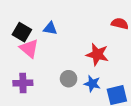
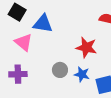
blue triangle: (50, 28) -> (43, 24), size x1.5
black square: (22, 32) -> (17, 12), moved

